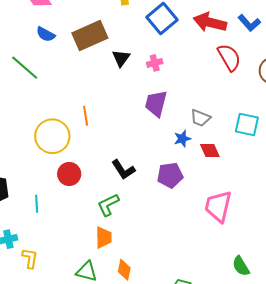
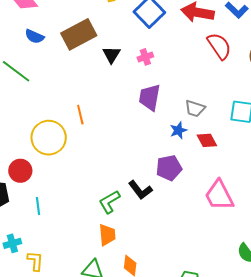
black L-shape: (123, 170) -> (140, 190), moved
red circle: (69, 174) -> (20, 171), moved
pink trapezoid: (218, 206) -> (219, 195), turned -36

